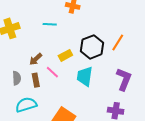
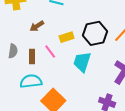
brown arrow: (36, 59) -> (37, 26), moved
cyan semicircle: (26, 105) -> (31, 81), moved

